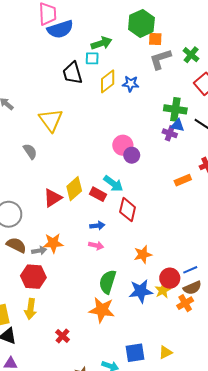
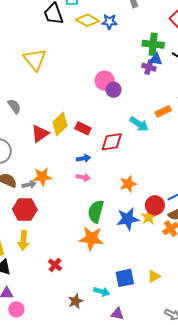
yellow diamond: (108, 81) -> (87, 20), turned 70
gray semicircle: (30, 151) -> (14, 106), moved
cyan arrow: (113, 184) -> (139, 124), moved
red diamond: (128, 210) -> (112, 142), turned 70

